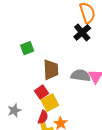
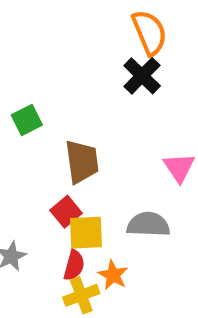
gray semicircle: (81, 75) -> (148, 224), moved
yellow square: (50, 103) -> (86, 233), turned 30

